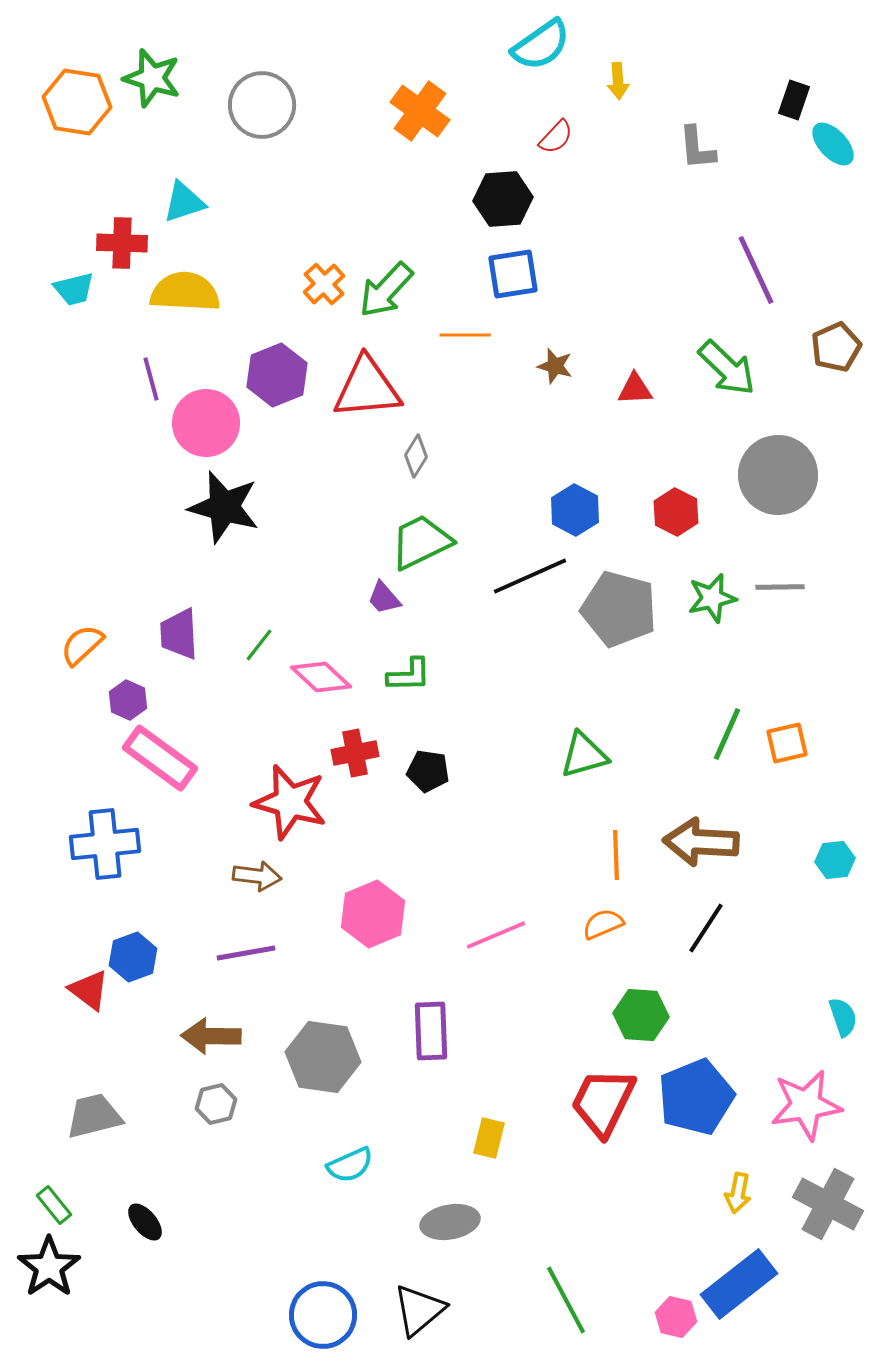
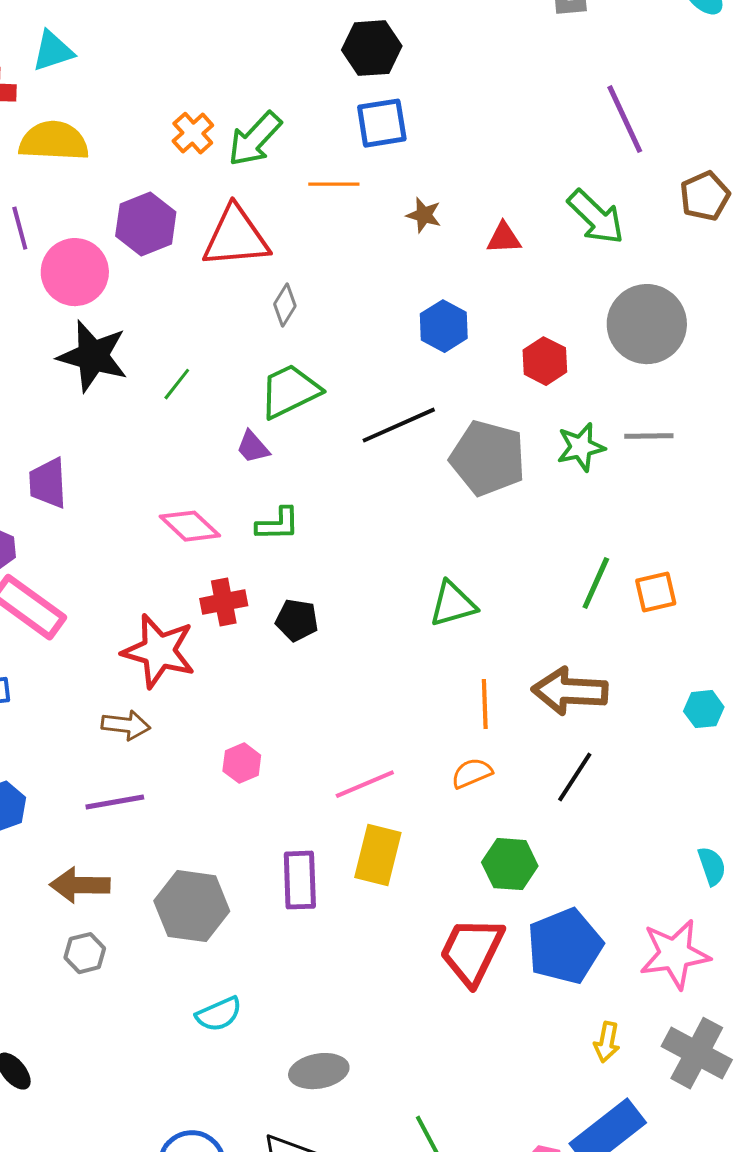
blue hexagon: (575, 510) -> (444, 326), moved
green line: (259, 645) -> (177, 384), moved
pink hexagon: (373, 914) -> (242, 763), size x0.6
yellow rectangle: (489, 1138) -> (378, 855), moved, size x1.5

